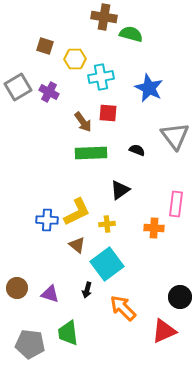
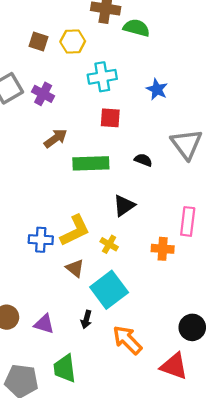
yellow hexagon: (75, 59) -> (73, 41), moved
blue star: (149, 88) -> (157, 89), size x0.7
brown arrow: (83, 122) -> (56, 138), moved, turned -90
yellow cross: (107, 224) -> (109, 244), turned 35
red triangle: (164, 331) -> (174, 366), turned 44

